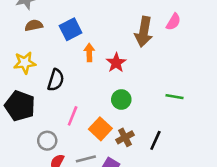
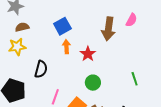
blue square: (71, 29) -> (62, 26), moved
yellow star: (25, 63) -> (17, 47), moved
green line: (175, 97) -> (135, 79), turned 64

